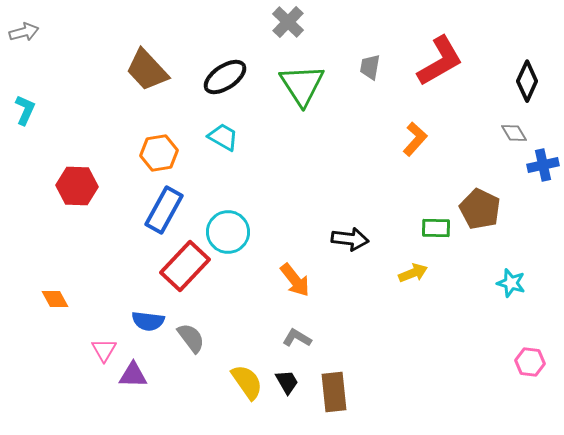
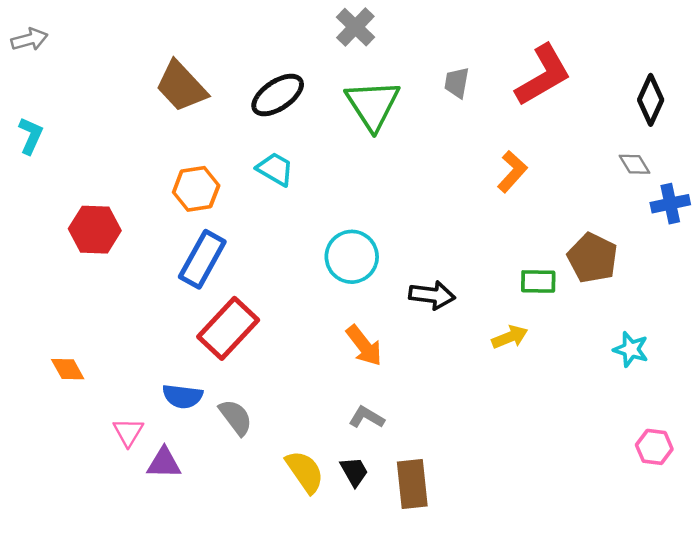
cyan circle: (228, 232) -> (352, 257), moved

